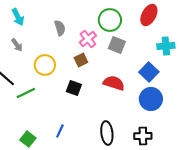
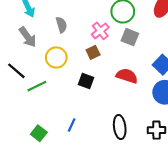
gray semicircle: (60, 28) -> (61, 25), moved
gray arrow: (17, 45) -> (28, 37), size x1.5

